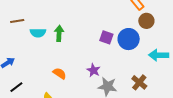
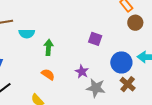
green arrow: (59, 33) -> (49, 47), moved
blue circle: (129, 39) -> (121, 62), moved

